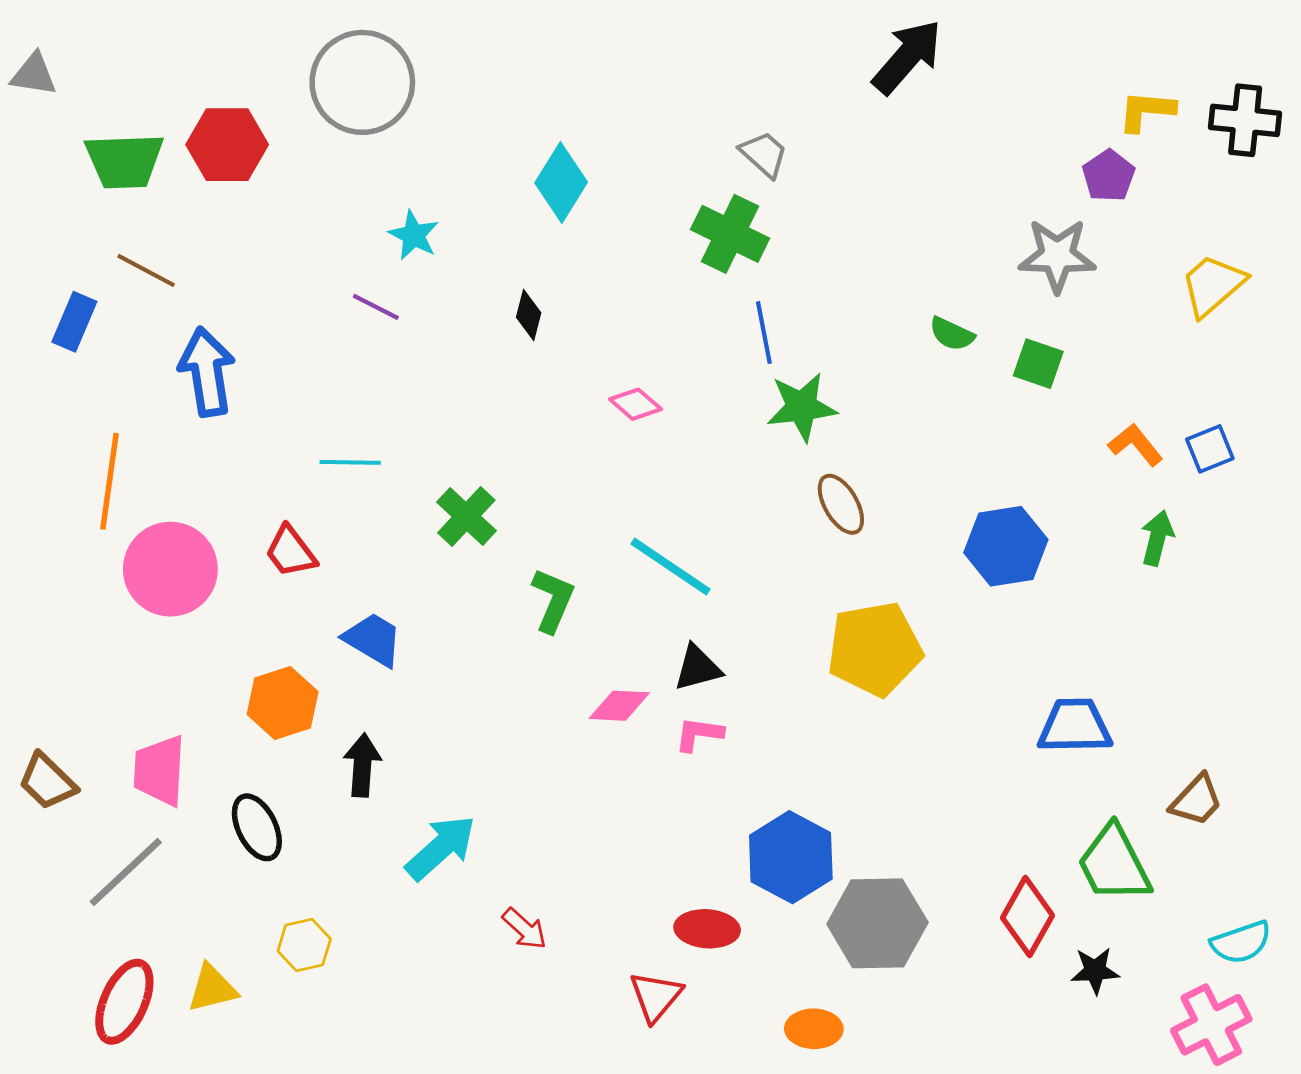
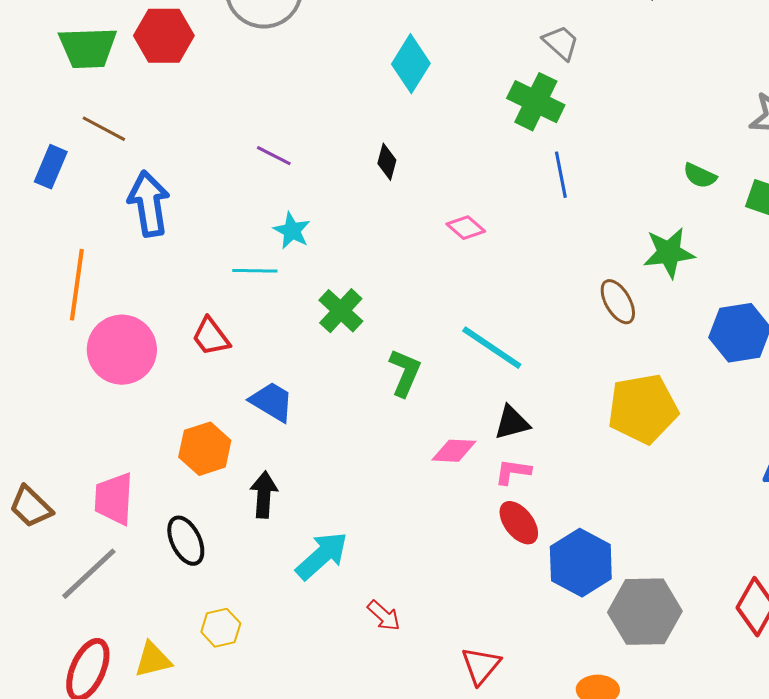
cyan star: (414, 235) -> (292, 231), moved
green star: (802, 407) -> (669, 253), moved
red ellipse: (707, 929) -> (519, 523), moved, turned 48

